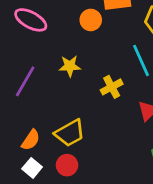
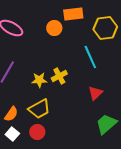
yellow star: (70, 66) -> (39, 80), moved
yellow cross: (112, 87) -> (59, 76), moved

